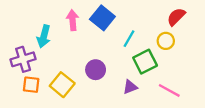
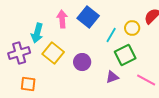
yellow circle: (166, 41) -> (132, 28), moved
orange square: (31, 85) -> (28, 84), moved
yellow square: (62, 85) -> (53, 53), moved

